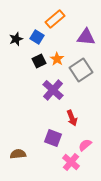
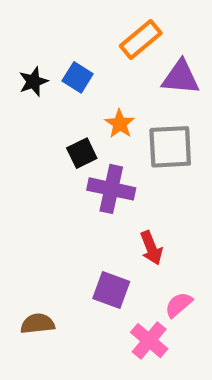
orange rectangle: (55, 19) -> (141, 39), moved
black square: (39, 61) -> (82, 153), moved
gray square: (81, 70) -> (170, 147), turned 30
purple cross: (53, 90) -> (111, 189), turned -30

